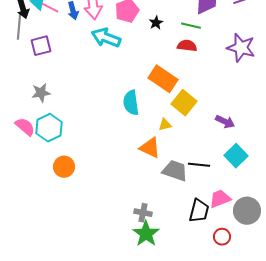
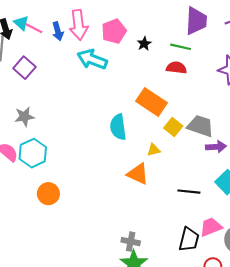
purple square: (41, 46) -> (24, 68), turned -35
yellow square: (184, 103) -> (173, 127), size x0.7
purple arrow: (225, 122) -> (216, 147), turned -30
gray trapezoid: (175, 171) -> (200, 126), moved

